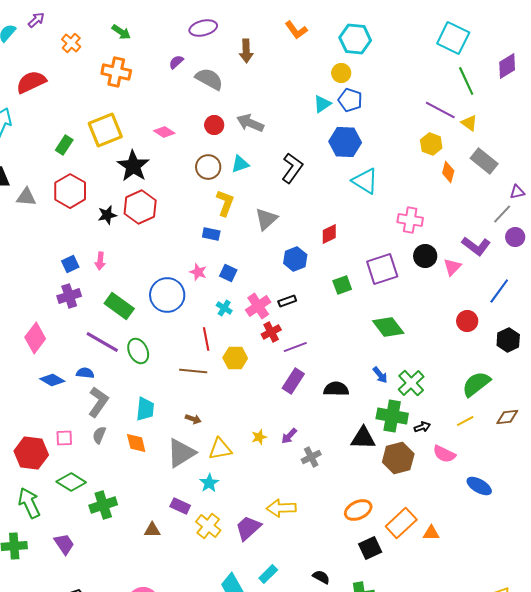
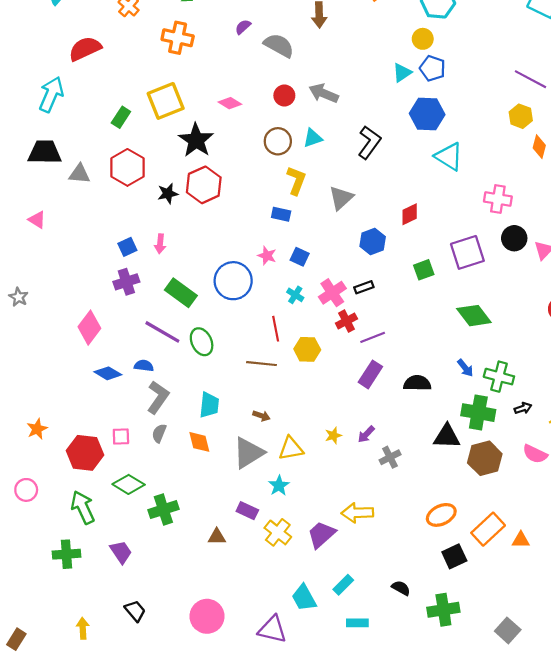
green cross: (411, 383) -> (499, 377), turned -32
black arrow: (422, 427) -> (523, 408), moved

